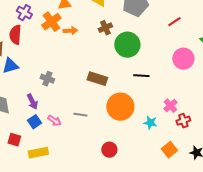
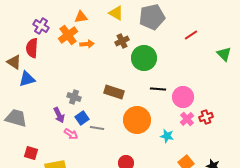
pink circle: (183, 59) -> (183, 97), moved
gray cross: (47, 79) -> (74, 97), moved
purple arrow: (32, 102) -> (59, 115), moved
red cross: (183, 121) -> (206, 117), moved
blue square: (34, 122) -> (82, 118), moved

